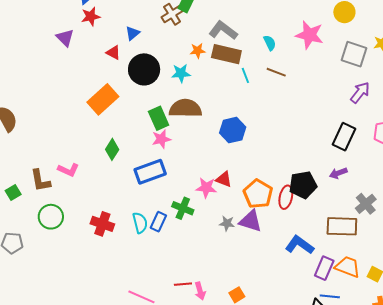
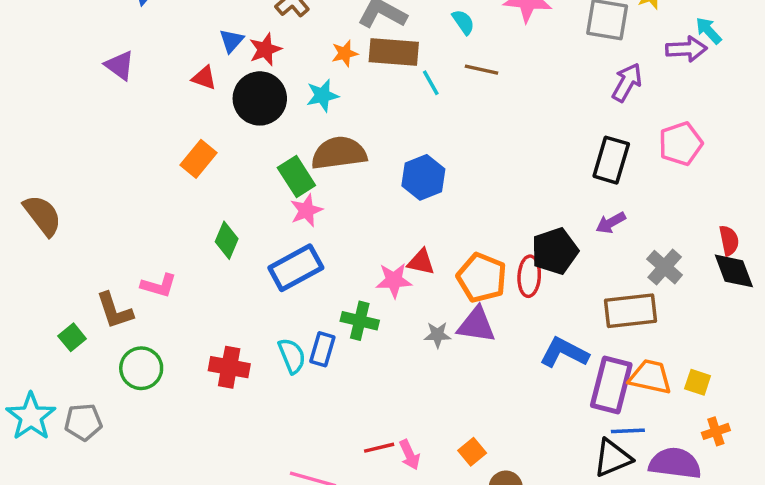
red star: (91, 16) -> (265, 49), moved
orange rectangle: (103, 99) -> (198, 159), size x0.7
purple rectangle: (324, 268) -> (611, 385), size x1.4

